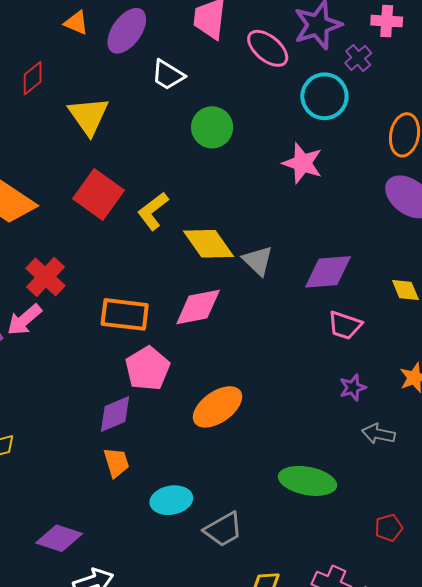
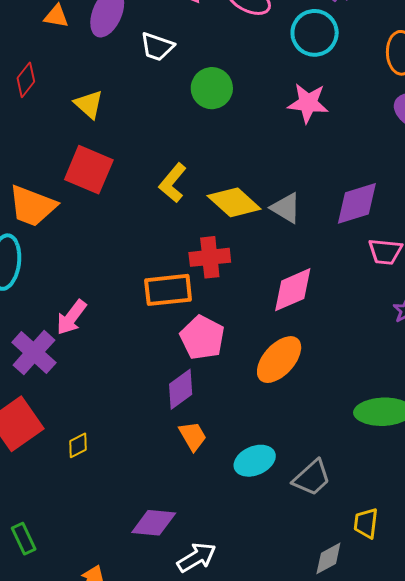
yellow triangle: (89, 116) -> (89, 104), size x0.7
red square: (98, 195) -> (89, 170), moved
red cross: (45, 277) -> (210, 257), moved, turned -36
pink diamond: (198, 307) -> (293, 290), moved

